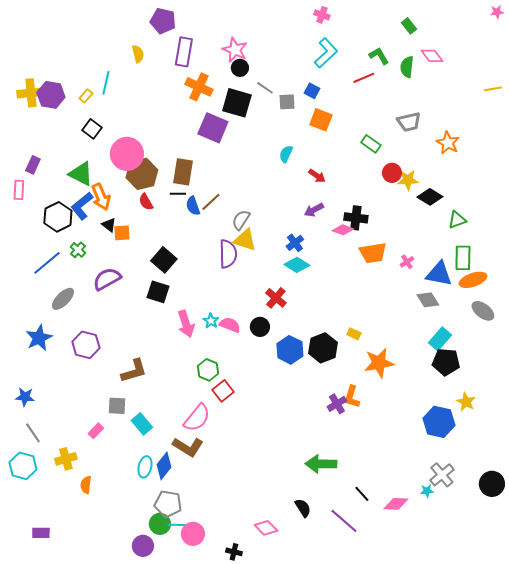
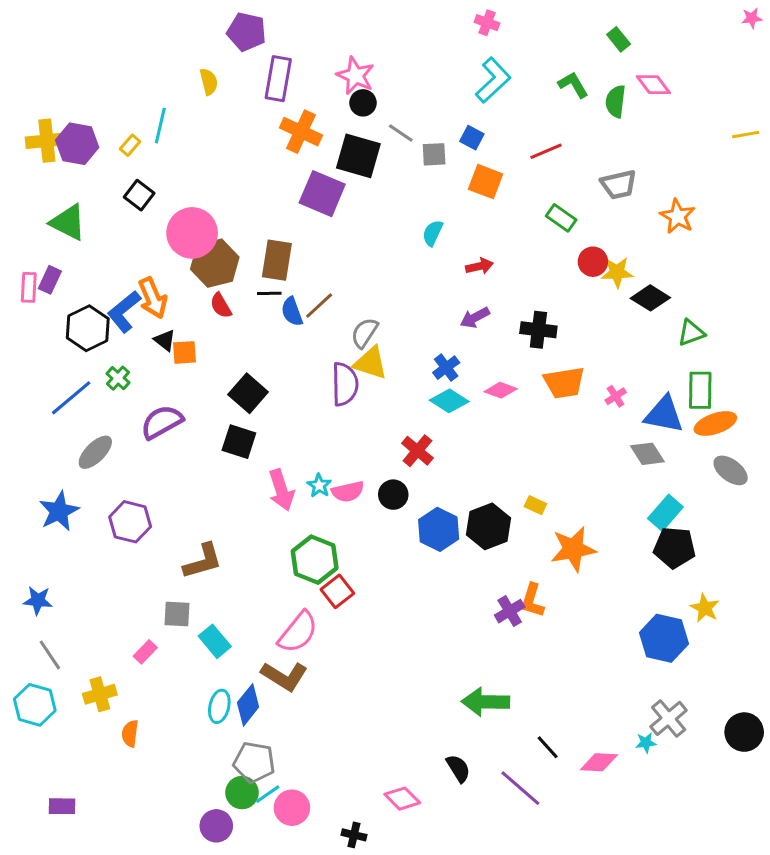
red line: (364, 78) -> (546, 151), moved
purple rectangle: (33, 165) -> (50, 280), moved
green triangle: (81, 174) -> (68, 222), moved
red arrow: (317, 176) -> (479, 266), turned -48
pink diamond: (343, 230) -> (501, 390), moved
pink semicircle: (230, 325) -> (348, 492), turned 145
green hexagon: (208, 370) -> (315, 560), size x1.4
cyan line: (177, 525) -> (268, 794), turned -36

